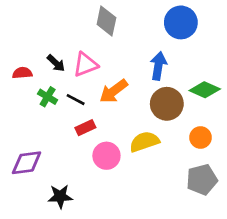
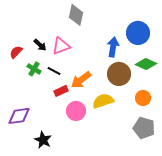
blue circle: (181, 22) -> (138, 33), moved
red semicircle: (22, 73) -> (16, 52), turned -40
orange arrow: (114, 91) -> (81, 80), moved
gray pentagon: (202, 180) -> (144, 128), turned 30
black star: (60, 196) -> (43, 140), turned 30

